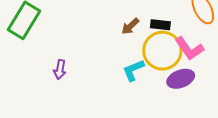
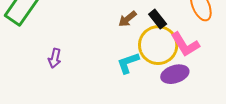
black rectangle: (160, 25) -> (158, 19), turned 42

